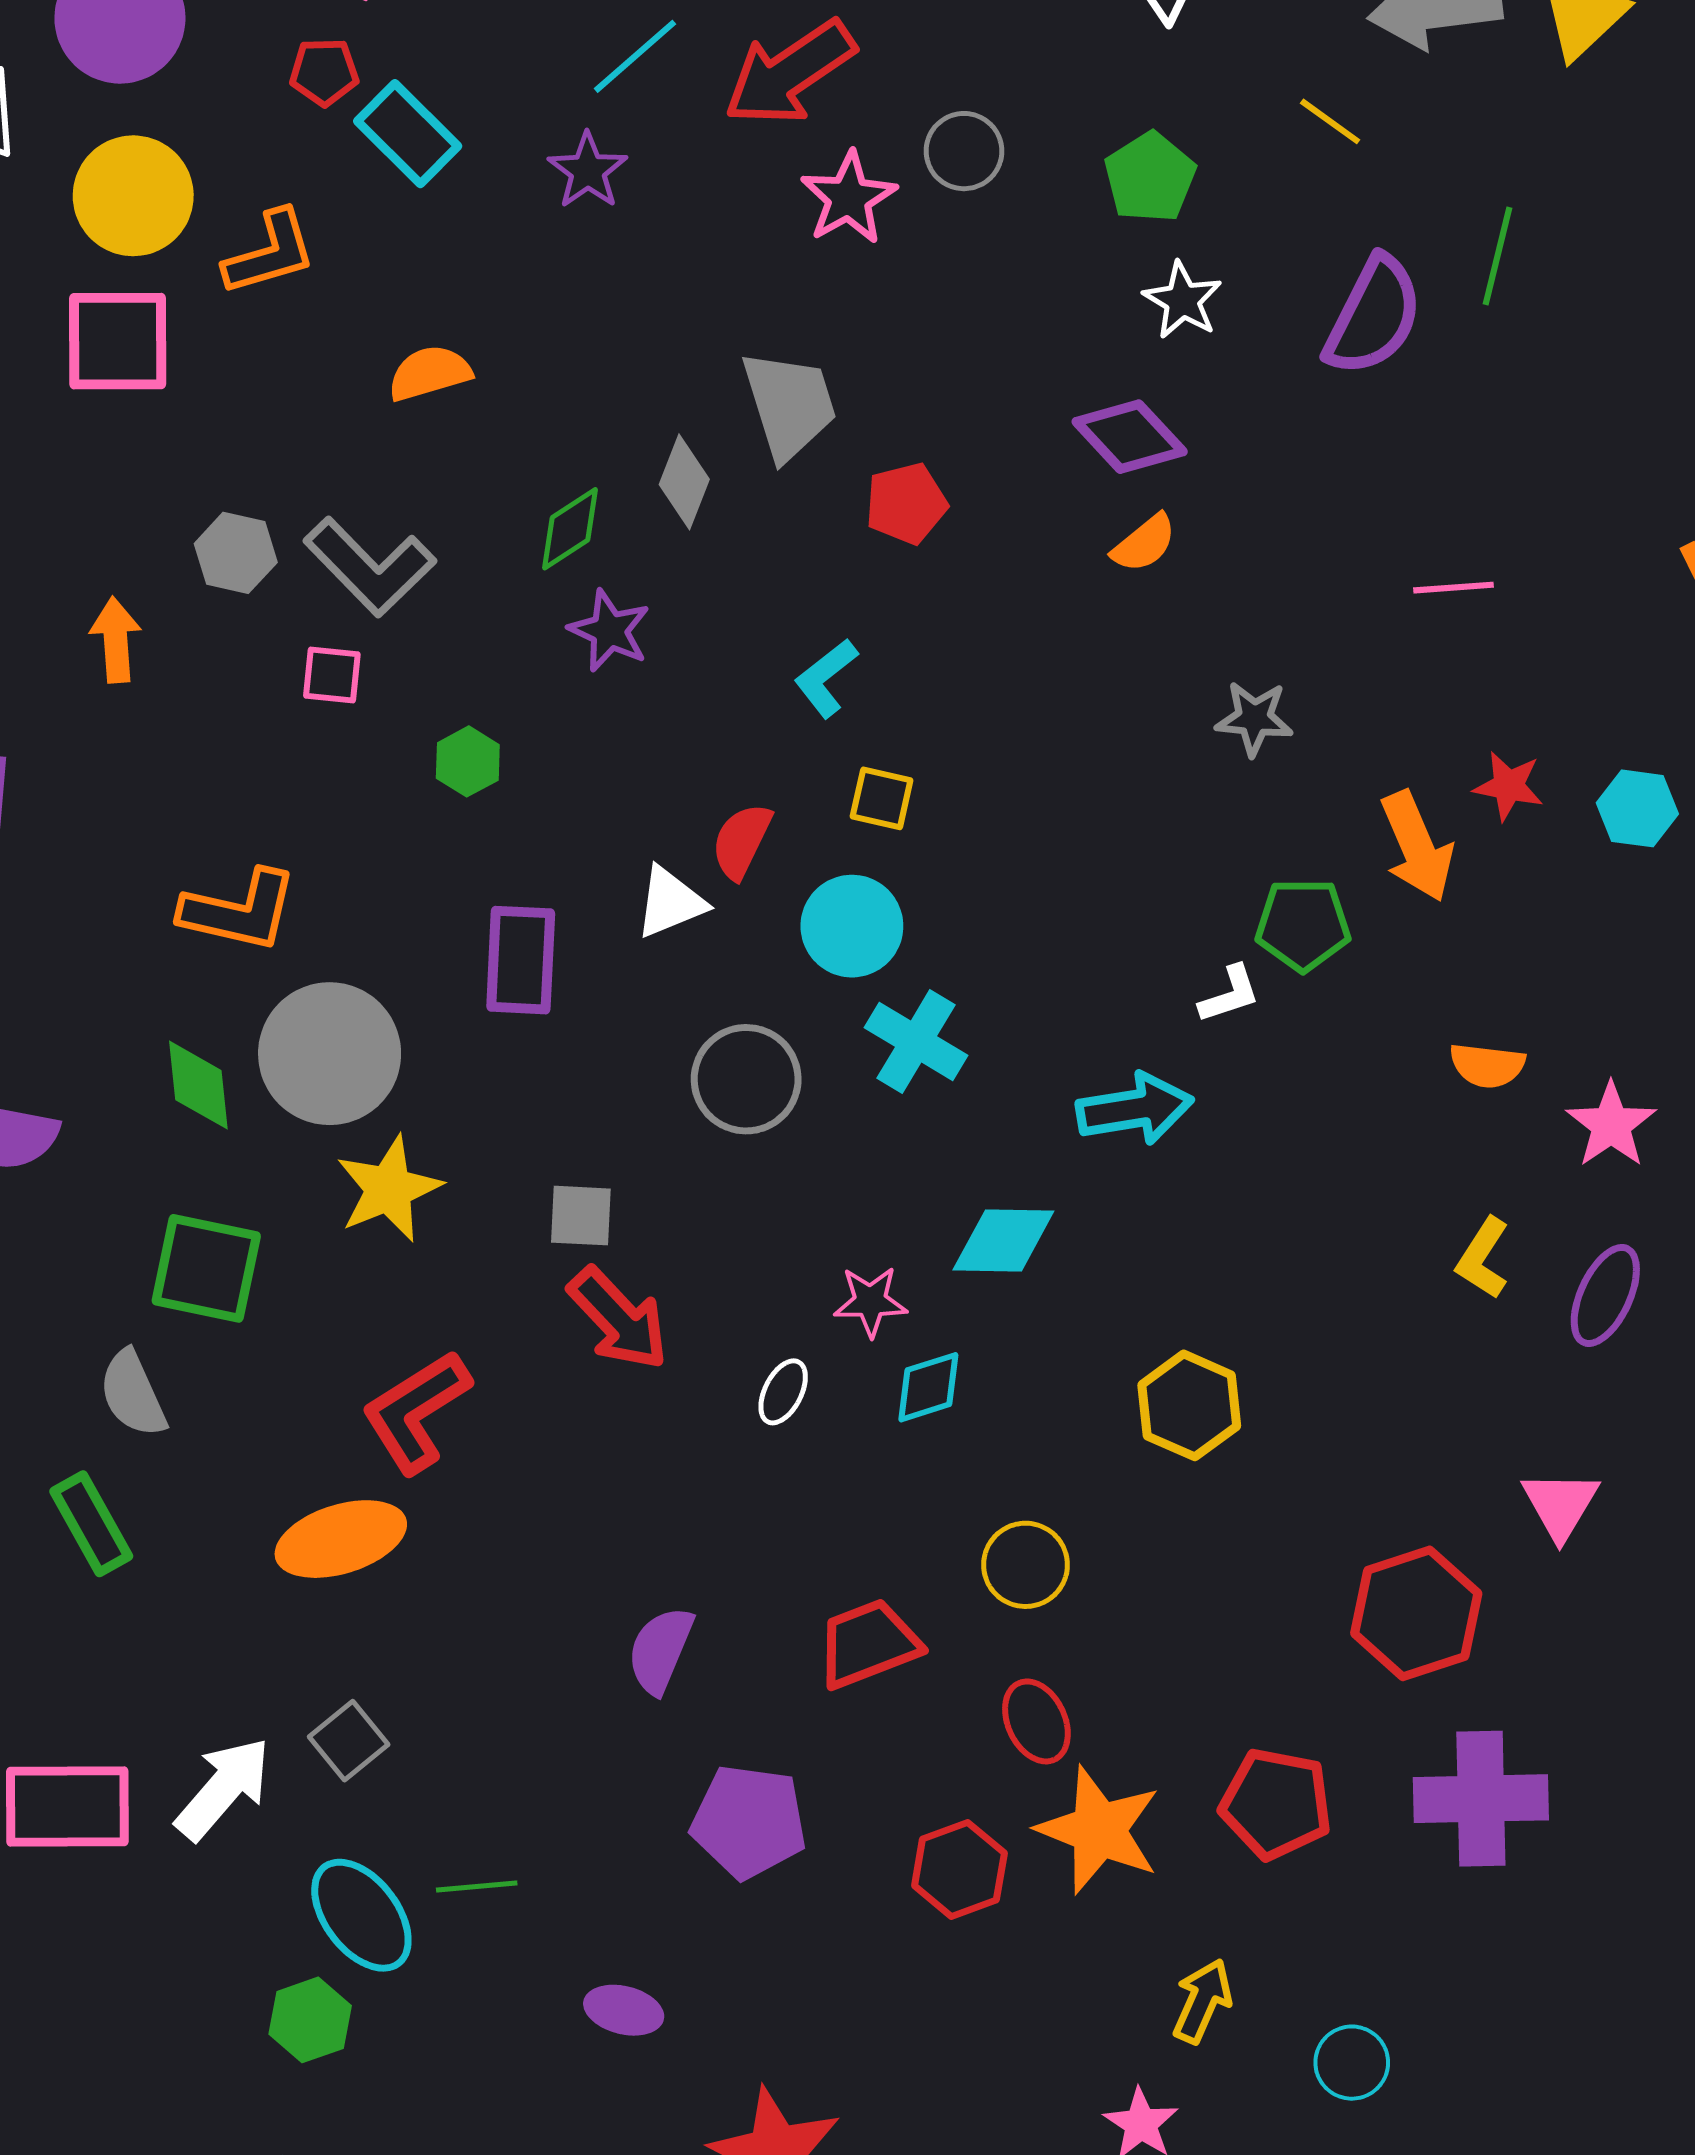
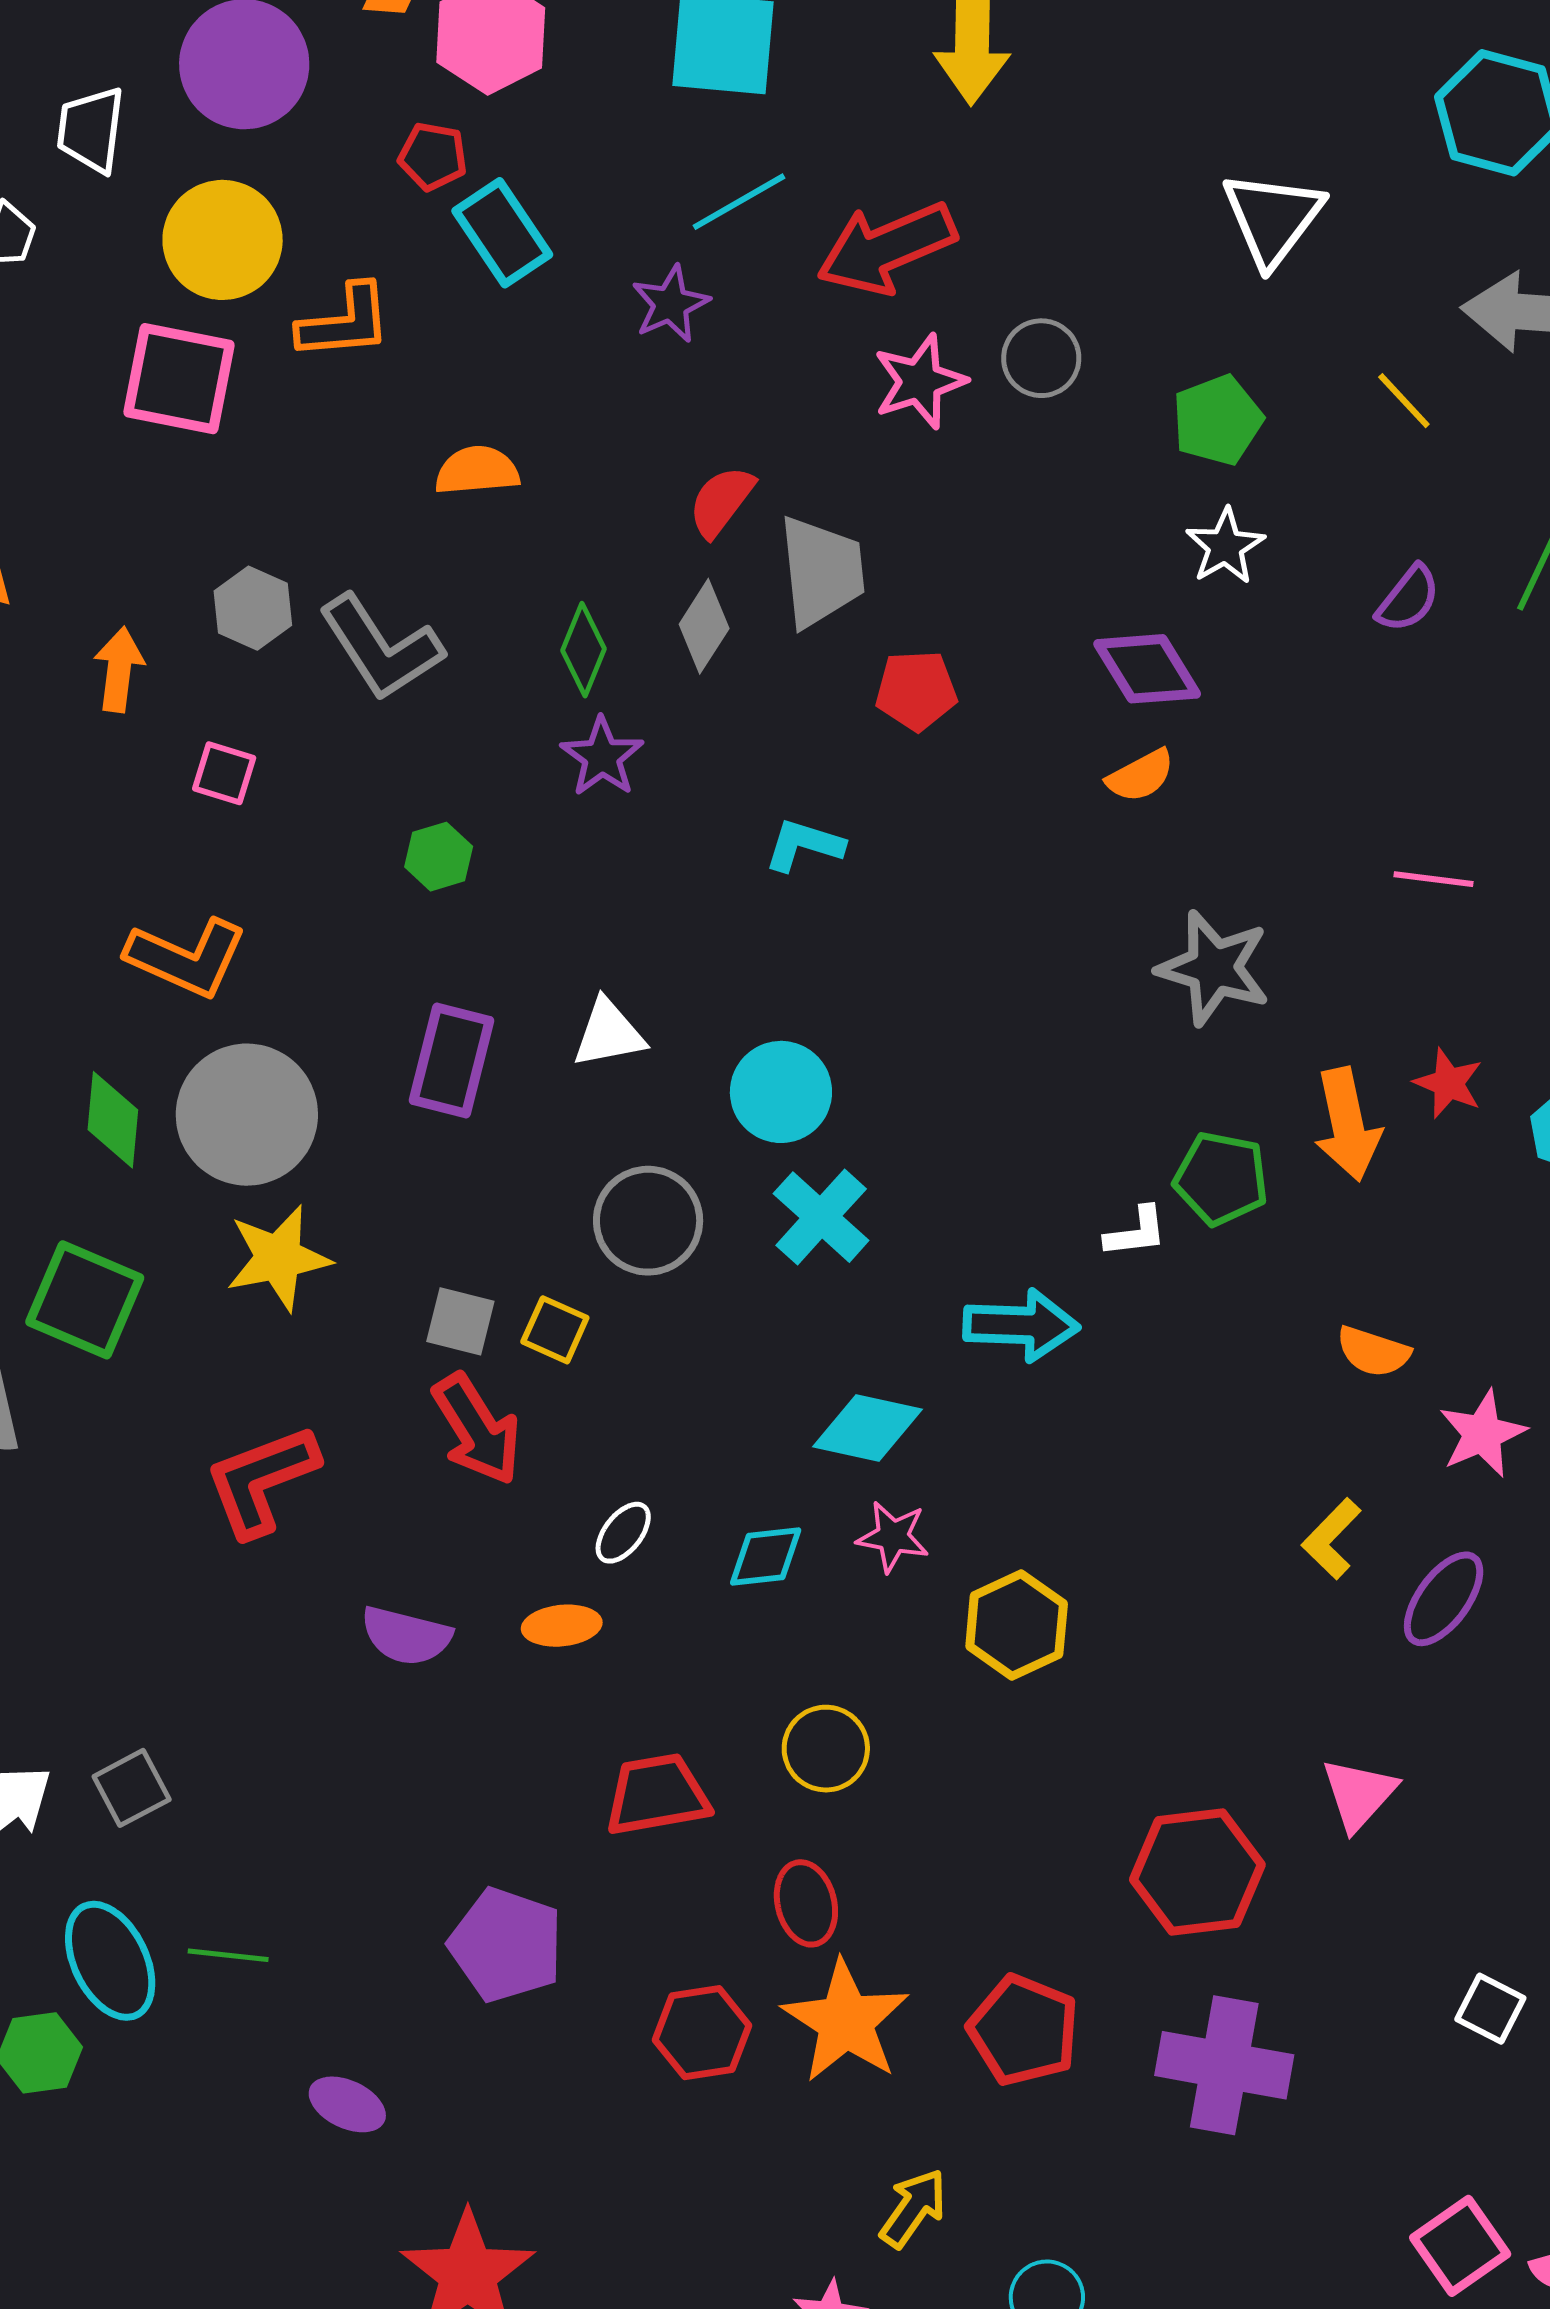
purple semicircle: (1373, 316) -> (1408, 599), size x0.6
green diamond: (570, 529) -> (584, 650), turned -46
pink square: (332, 675) -> (224, 773), moved
cyan L-shape: (826, 678) -> (804, 845), turned 44
gray star: (1254, 718) -> (1214, 968), size x1.5
yellow square: (882, 798) -> (555, 1330), moved
red semicircle: (741, 841) -> (721, 501), moved
pink star: (870, 1301) -> (893, 1537), moved
orange ellipse: (341, 1539) -> (562, 1626), moved, size x0.6
purple semicircle: (660, 1650) -> (406, 1636), moved, turned -110

